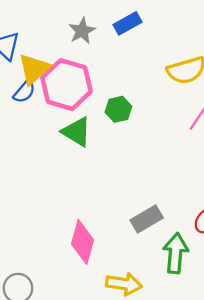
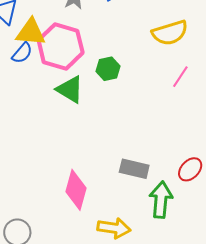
yellow triangle: (34, 69) -> (31, 32), turned 48
gray rectangle: (147, 219) -> (134, 169), turned 44

